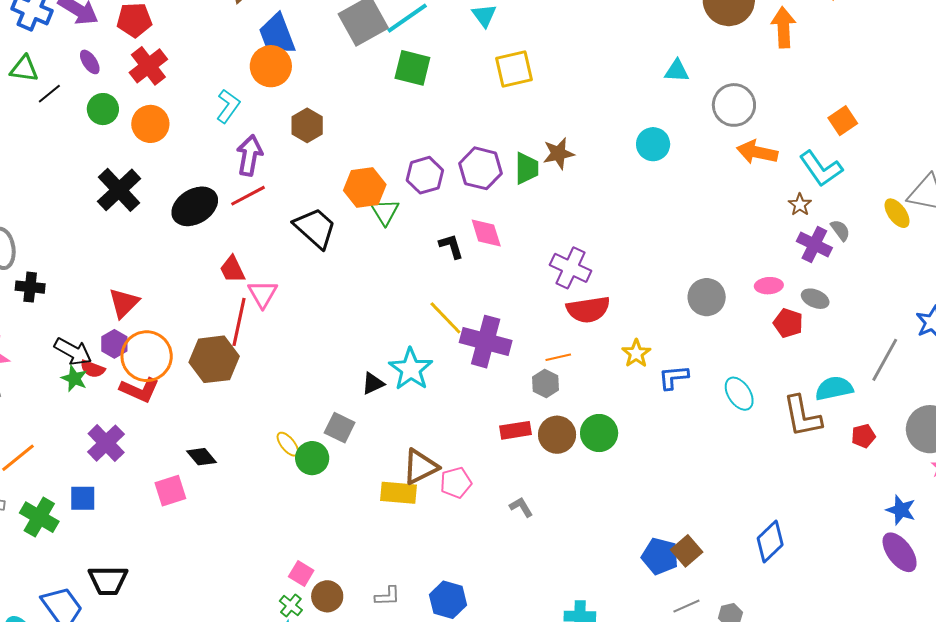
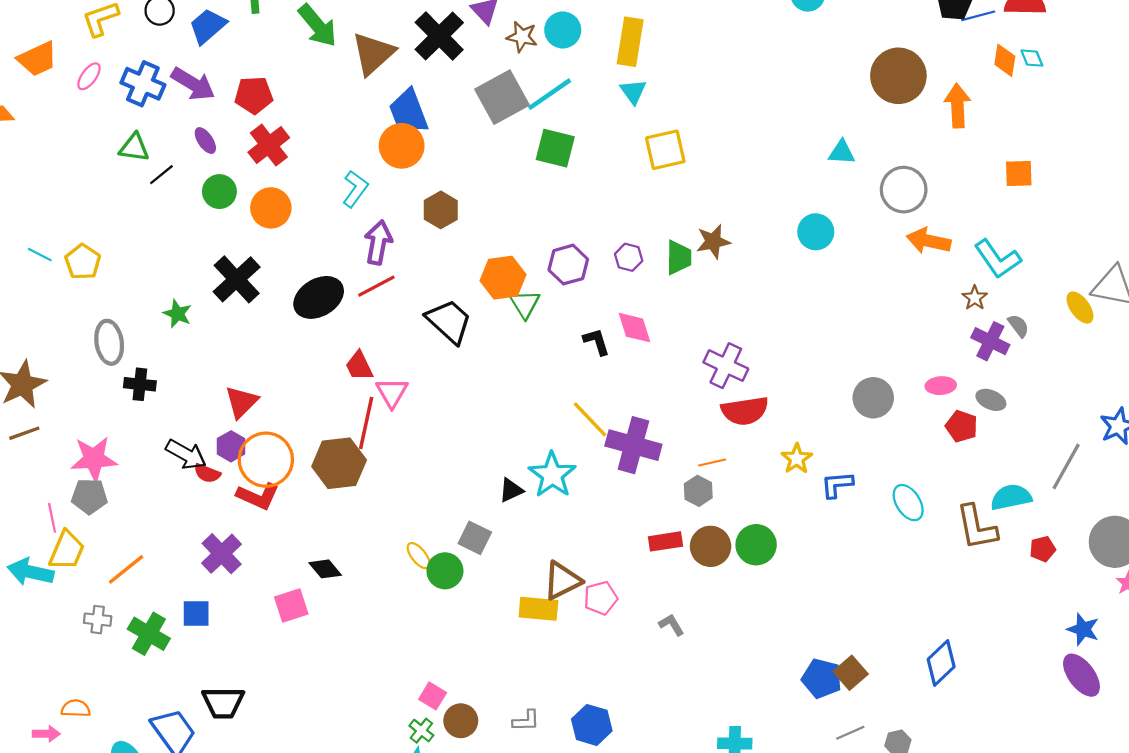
orange square: (843, 121) -> (1019, 173), moved, turned 32
purple hexagon: (481, 168) -> (629, 257), size x0.6
green star: (74, 379) -> (177, 314), moved

